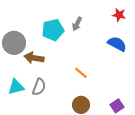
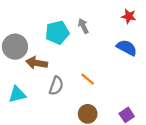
gray arrow: (77, 24) -> (83, 26), turned 128
gray semicircle: (39, 87) -> (56, 86), moved

